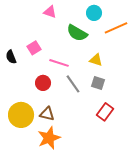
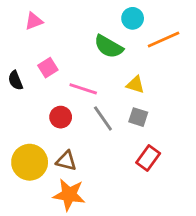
pink triangle: (50, 12) -> (34, 21), moved, turned -40
orange star: (49, 138) -> (69, 195), turned 30

